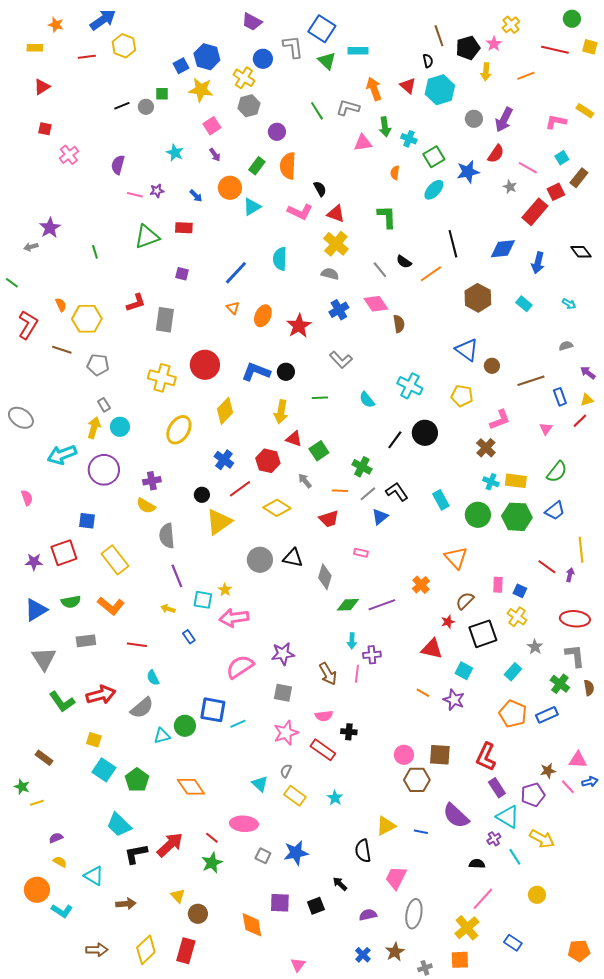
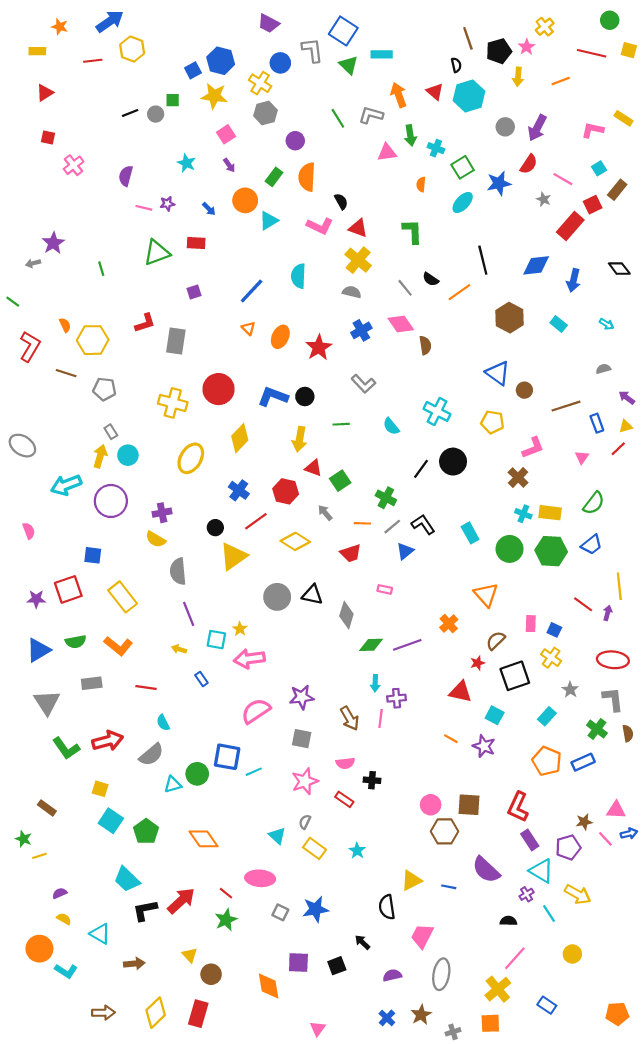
purple square: (182, 274) -> (194, 292), turned -32
red rectangle: (323, 750) -> (344, 799), size x0.7

